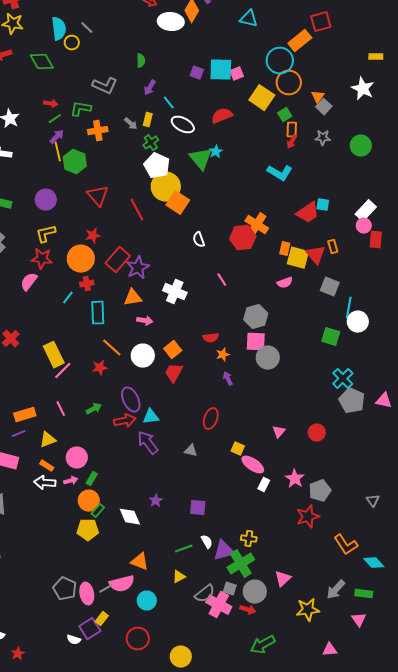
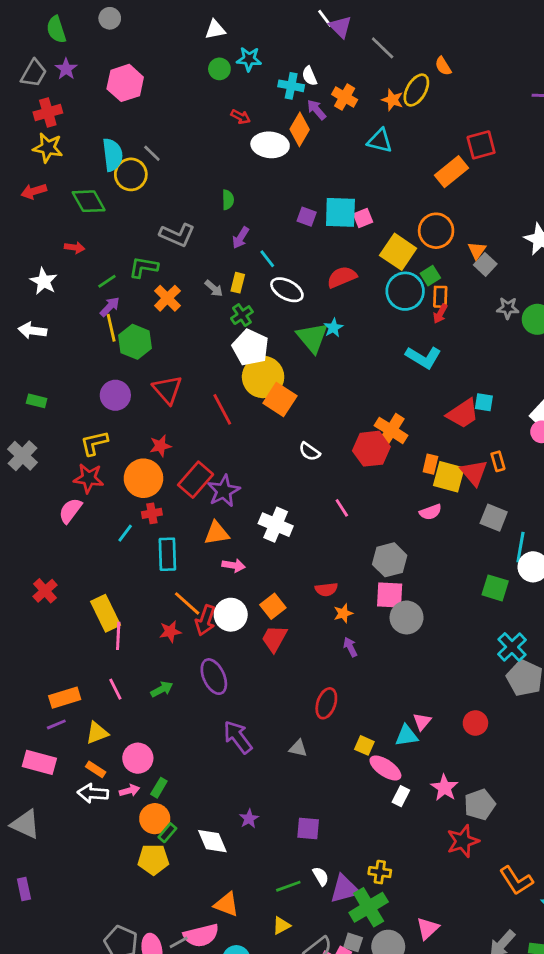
yellow circle: (72, 43) -> (131, 174), size x1.5
cyan circle: (280, 61) -> (405, 291), moved
red arrow: (51, 104) -> (75, 248), moved
orange cross: (98, 131) -> (167, 298), turned -36
gray star: (323, 138) -> (508, 308), moved
purple circle: (46, 200) -> (115, 395), moved
white semicircle: (199, 240) -> (309, 452), turned -35
pink line: (63, 371) -> (118, 636), turned -42
cyan triangle: (151, 417) -> (407, 736), moved
red arrow: (125, 421) -> (205, 620), moved, turned 120

